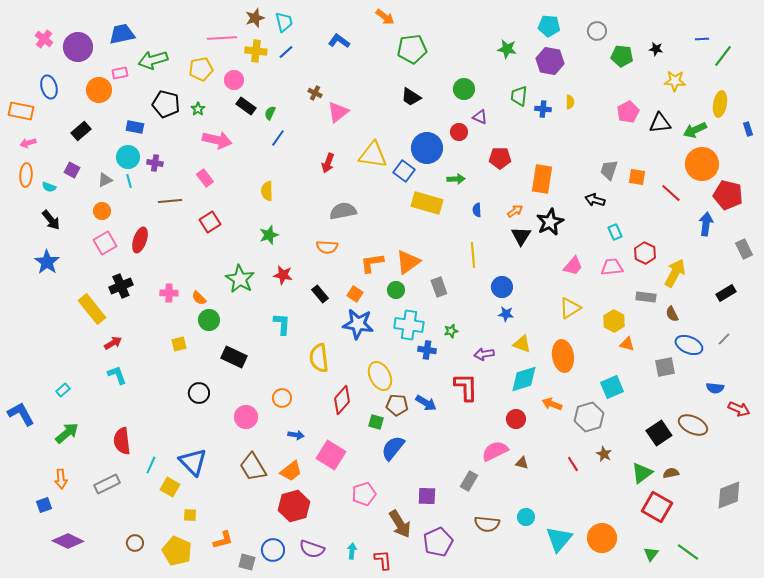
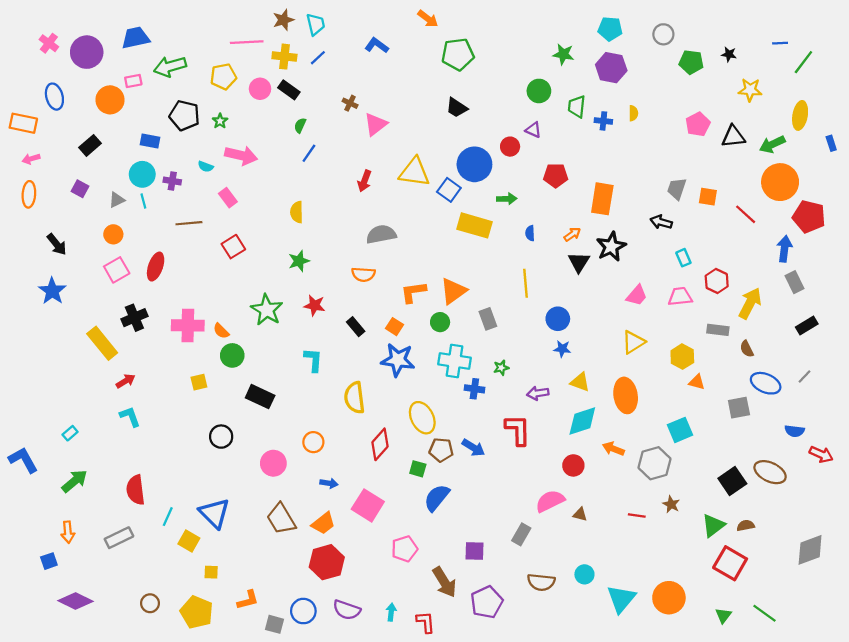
green circle: (464, 89) -> (539, 91), moved
black rectangle: (246, 106) -> (289, 90), moved
cyan semicircle: (49, 187) -> (206, 167), moved
gray rectangle: (744, 249) -> (795, 282), moved
pink cross: (169, 293) -> (188, 325), size x1.6
red line: (573, 464) -> (637, 515), turned -49

